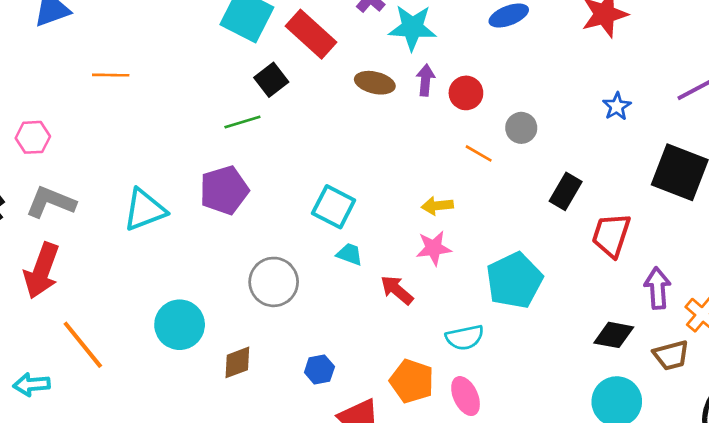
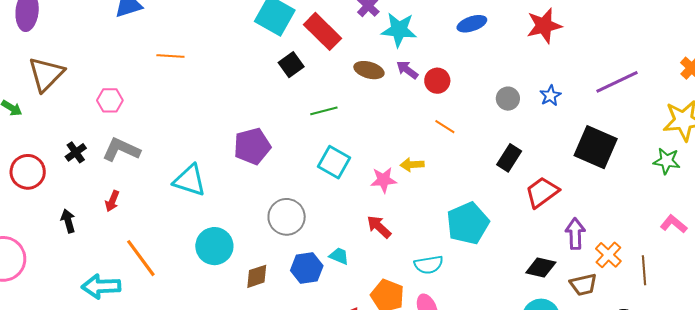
purple arrow: (425, 80) -> (407, 70), turned -60
green line: (242, 122) -> (324, 111), moved
gray circle: (521, 128) -> (508, 99), moved
cyan triangle: (145, 210) -> (190, 180), moved, turned 36
red trapezoid: (611, 235) -> (542, 192), turned 33
pink star: (434, 248) -> (384, 180), moved
cyan trapezoid: (350, 254) -> (339, 256), moved
red arrow: (42, 271) -> (112, 201), size x0.5
blue hexagon: (319, 369) -> (307, 268), moved, size x1.4
cyan arrow: (31, 384) -> (101, 286), size x1.4

